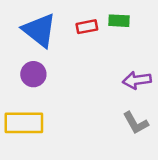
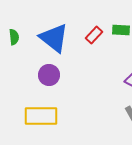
red rectangle: (87, 27) -> (94, 35), turned -36

